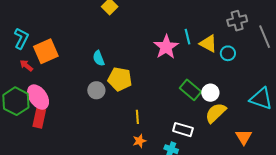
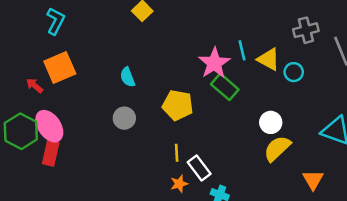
cyan L-shape: (21, 38) -> (56, 21), moved
yellow pentagon: (120, 79) -> (178, 105), moved
green rectangle: (190, 90) -> (225, 87), moved
white rectangle: (183, 130) -> (199, 168), moved, turned 36

